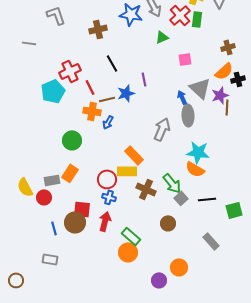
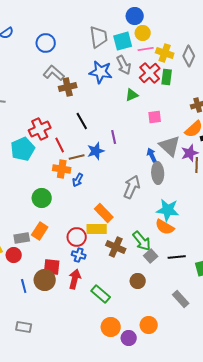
gray L-shape: (56, 15) -> (54, 73), moved, turned -30
orange circle: (128, 252) -> (111, 327), moved
gray rectangle: (50, 259) -> (24, 327), moved

